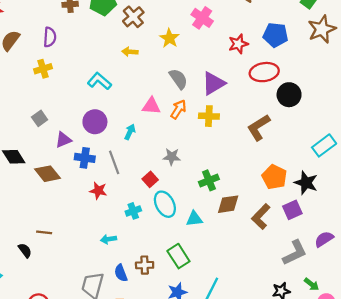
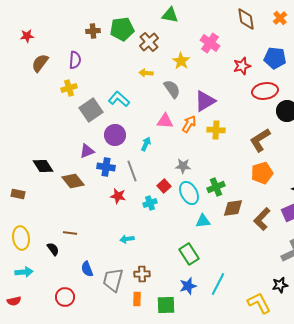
gray semicircle: (178, 79) -> (172, 89), moved
purple triangle: (213, 83) -> (205, 101), moved
gray square: (40, 118) -> (91, 110), moved, size x1.6
orange pentagon: (274, 177) -> (262, 173), moved, turned 30
cyan ellipse: (165, 204) -> (189, 193), moved
cyan cross: (133, 211) -> (150, 203), moved
brown cross: (145, 265) -> (142, 274), moved
blue semicircle: (121, 273) -> (87, 269), moved

